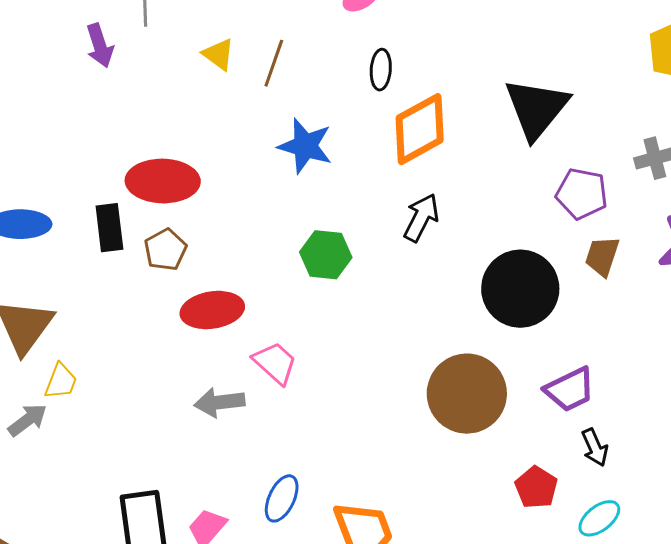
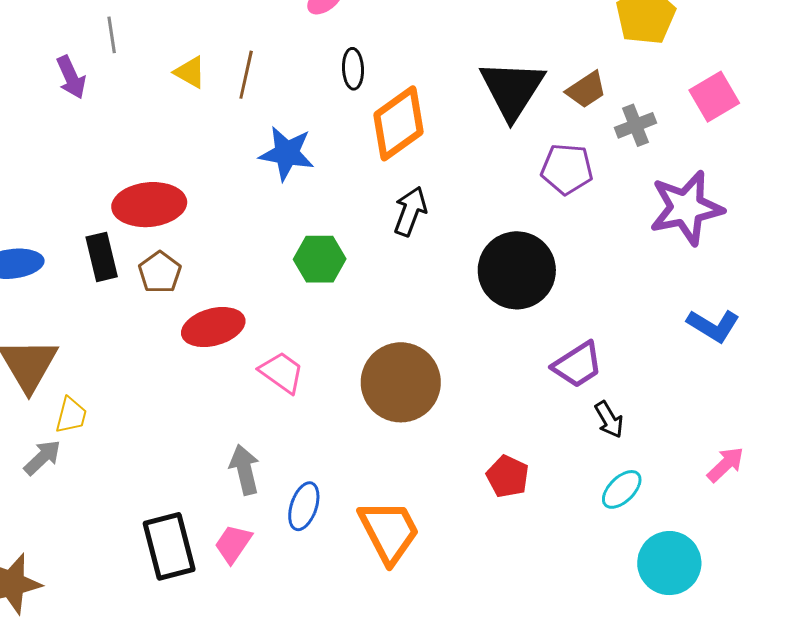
brown trapezoid: (602, 256) -> (586, 90), moved, turned -135
brown circle: (467, 394) -> (401, 382), moved
gray arrow: (219, 402) -> (244, 470), moved, turned 90
red pentagon: (536, 487) -> (508, 476), moved

